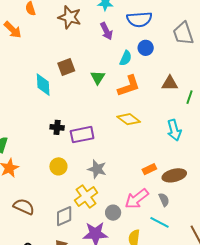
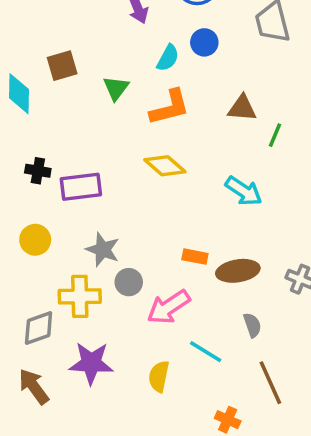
cyan arrow: (174, 130) -> (244, 191), turned -45
orange rectangle: (149, 169) -> (195, 257), turned 32
yellow cross: (86, 197) -> (80, 296), turned 30
gray semicircle: (164, 200) -> (252, 325), moved
gray circle: (113, 213) -> (129, 282), moved

